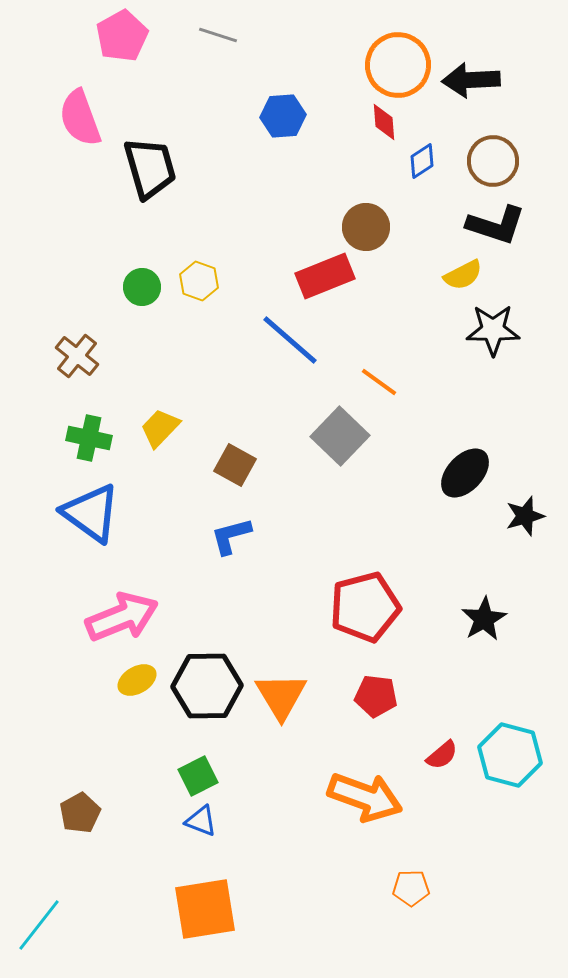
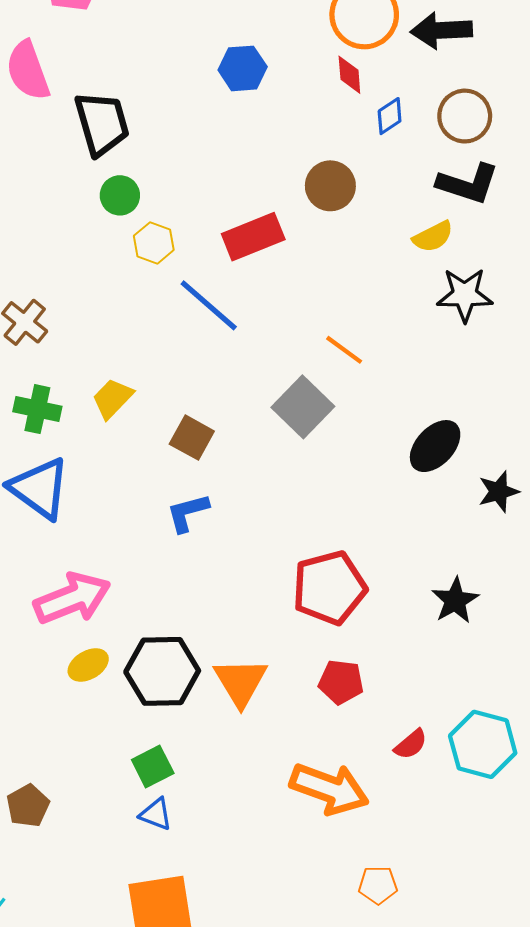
red rectangle: (325, 276) -> (253, 237), moved
green circle: (142, 287) -> (120, 195), moved
blue line: (290, 340) -> (209, 305), moved

